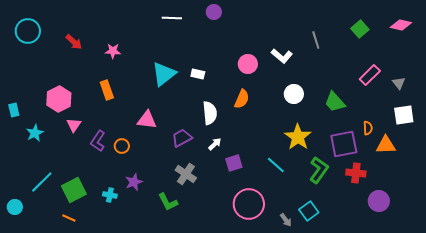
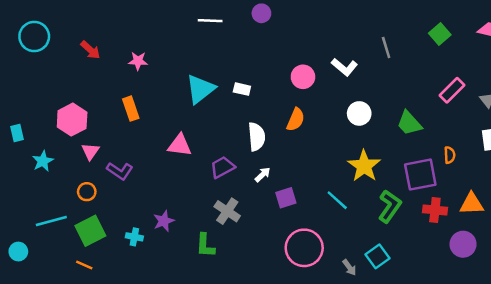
purple L-shape: (98, 141) -> (120, 171), turned -90
orange triangle: (386, 145) -> (472, 204), moved
orange circle: (122, 146) -> (87, 192), moved
cyan line: (42, 182) -> (51, 221), turned 30
green L-shape: (168, 202) -> (205, 245), turned 30

